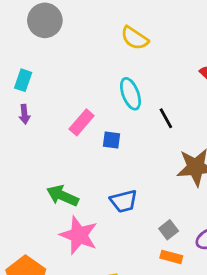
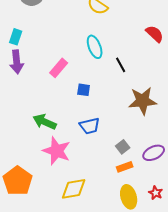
purple arrow: (24, 114) -> (17, 62), size x1.6
blue square: (111, 140) -> (84, 90), moved
orange rectangle: (171, 257) -> (125, 167), turned -35

